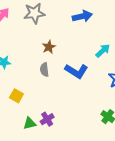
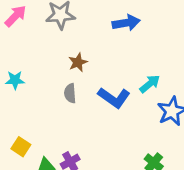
cyan arrow: (103, 51) -> (150, 84), moved
yellow square: (16, 96) -> (21, 147), moved

